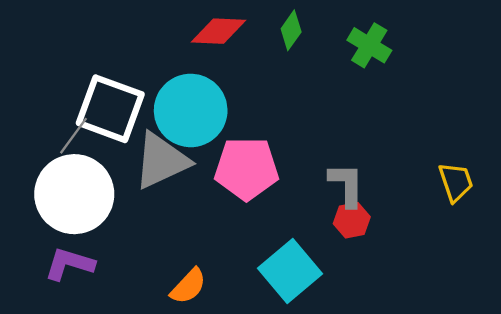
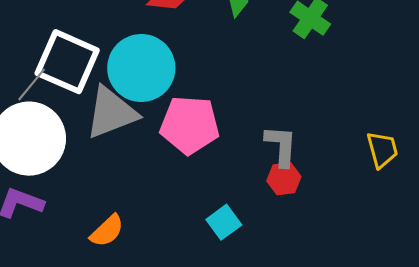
cyan square: (290, 271) -> (224, 222), size x0.6
orange semicircle: (188, 286) -> (107, 231), moved

